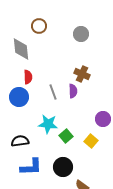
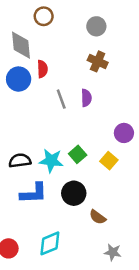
brown cross: (82, 74) -> (98, 61), moved
red semicircle: (28, 77) -> (42, 69), moved
blue circle: (19, 97) -> (19, 79), moved
cyan star: (48, 124) -> (51, 161), moved

